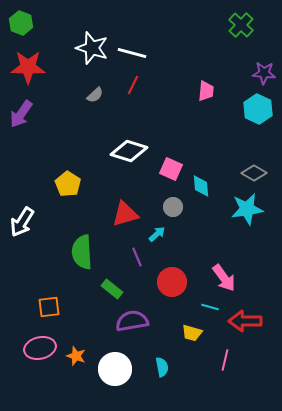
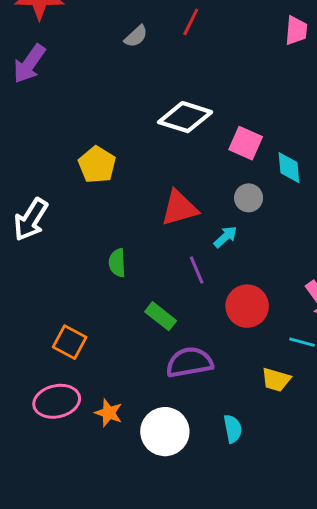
green semicircle: (82, 252) -> (117, 263), size x0.6
orange square: (49, 307) -> (70, 342), turned 35

